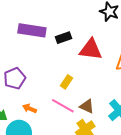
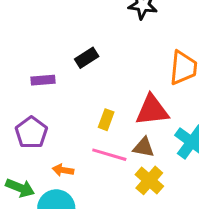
purple rectangle: (32, 30) -> (43, 80), moved, size x0.6
red triangle: (91, 49) -> (152, 110), moved

